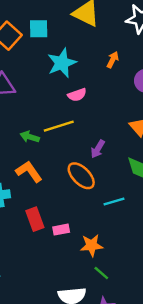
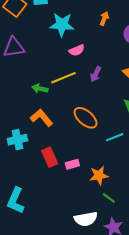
cyan star: (62, 63) -> (62, 25), turned 30
purple arrow: (98, 149) -> (96, 74), moved

